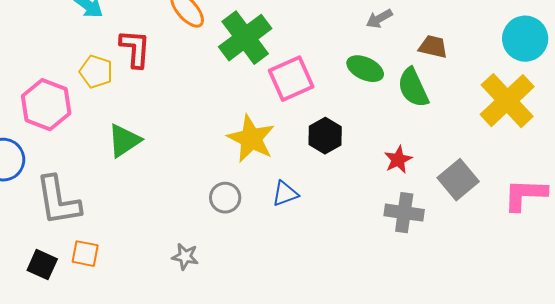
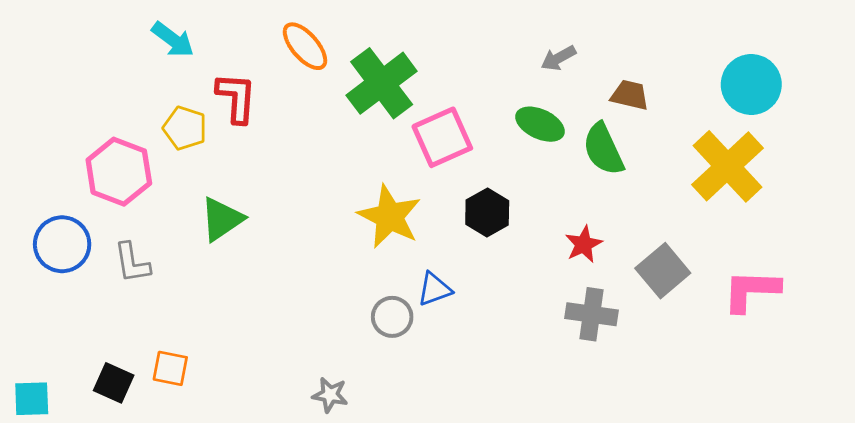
gray circle: (225, 198) -> (392, 317), moved
gray L-shape: (58, 201) -> (132, 263), moved, size x0.6
gray star: (185, 257) -> (330, 395), moved

